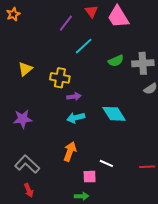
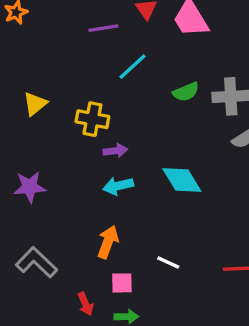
purple line: (66, 23) -> (103, 28), turned 42
pink square: (90, 177) -> (122, 283), moved
red arrow: (29, 190) -> (85, 304), moved

